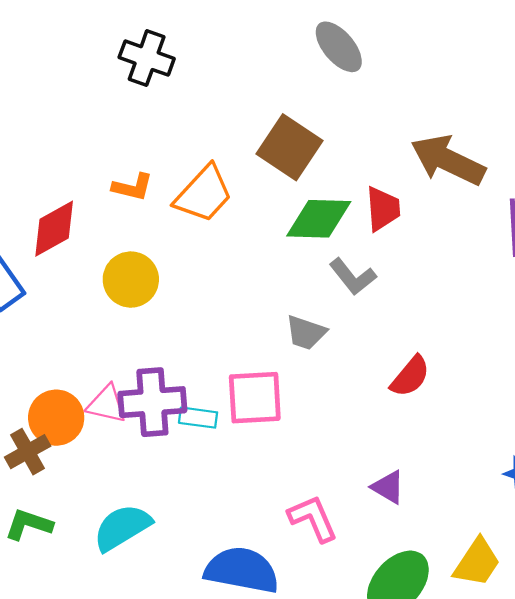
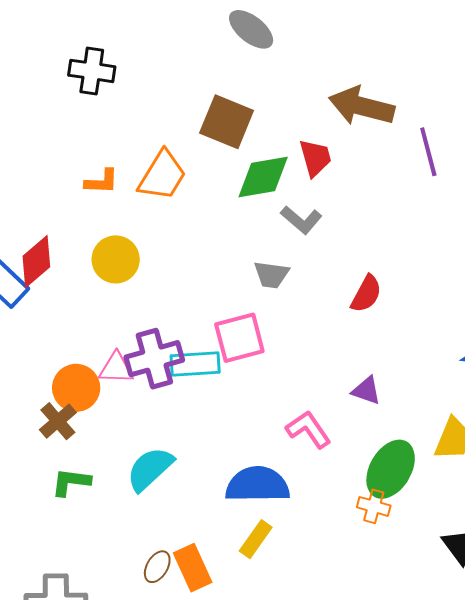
red diamond: (54, 229) -> (36, 262), moved
cyan rectangle: (198, 418) -> (195, 364), size x1.5

